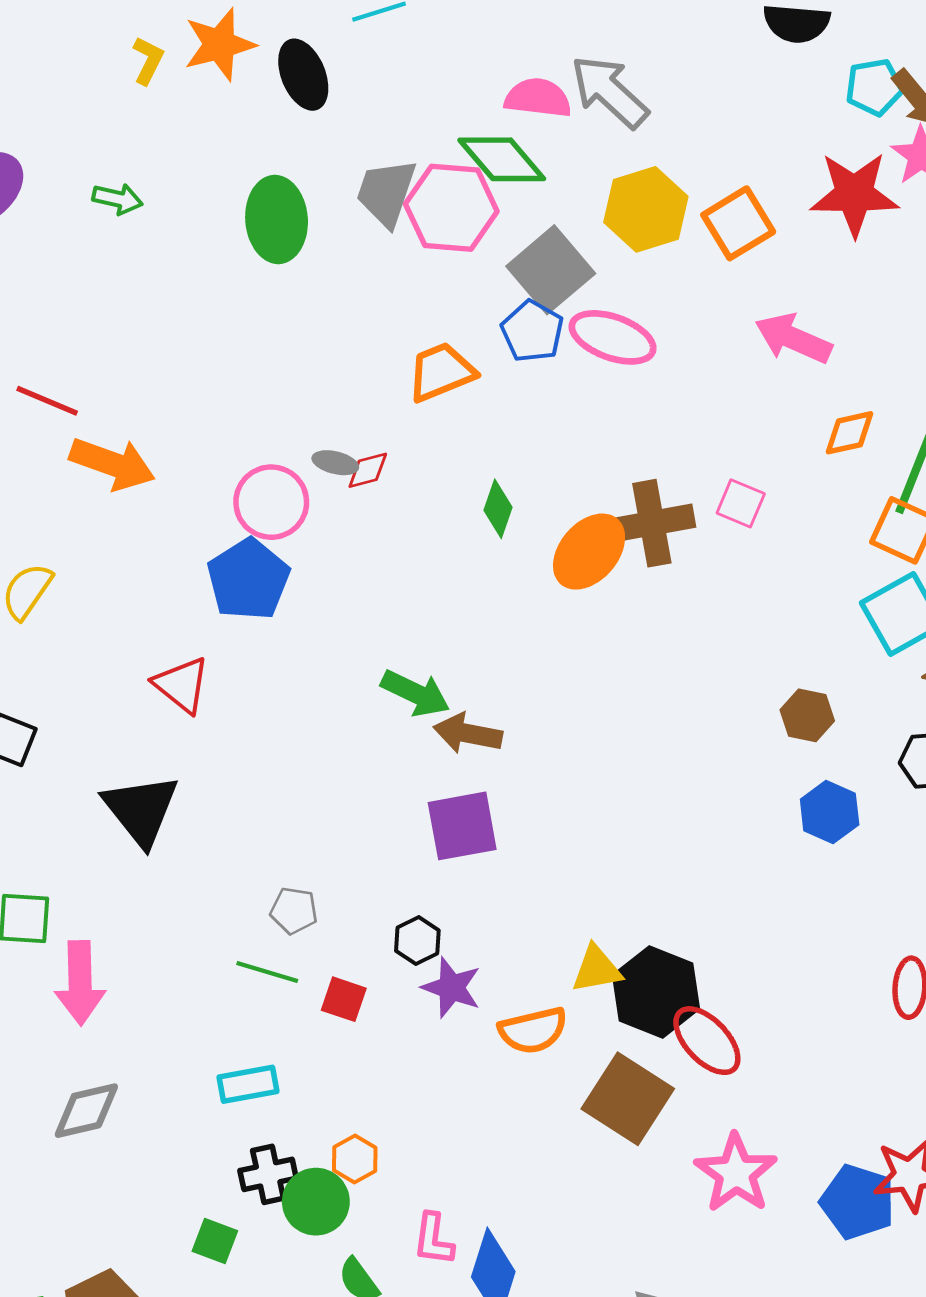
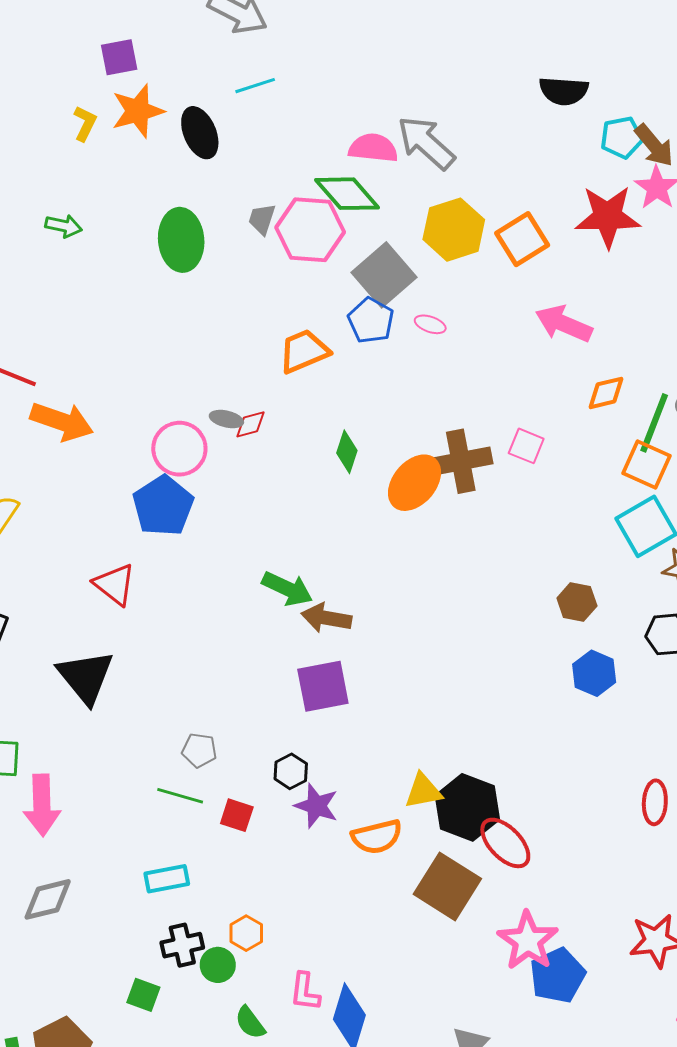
gray trapezoid: (386, 193) -> (262, 219), size x0.6
pink ellipse: (613, 337) -> (430, 324), size x0.5
green circle: (316, 1202) -> (218, 965), size x0.7
blue pentagon: (858, 1202) -> (557, 975), moved, turned 30

